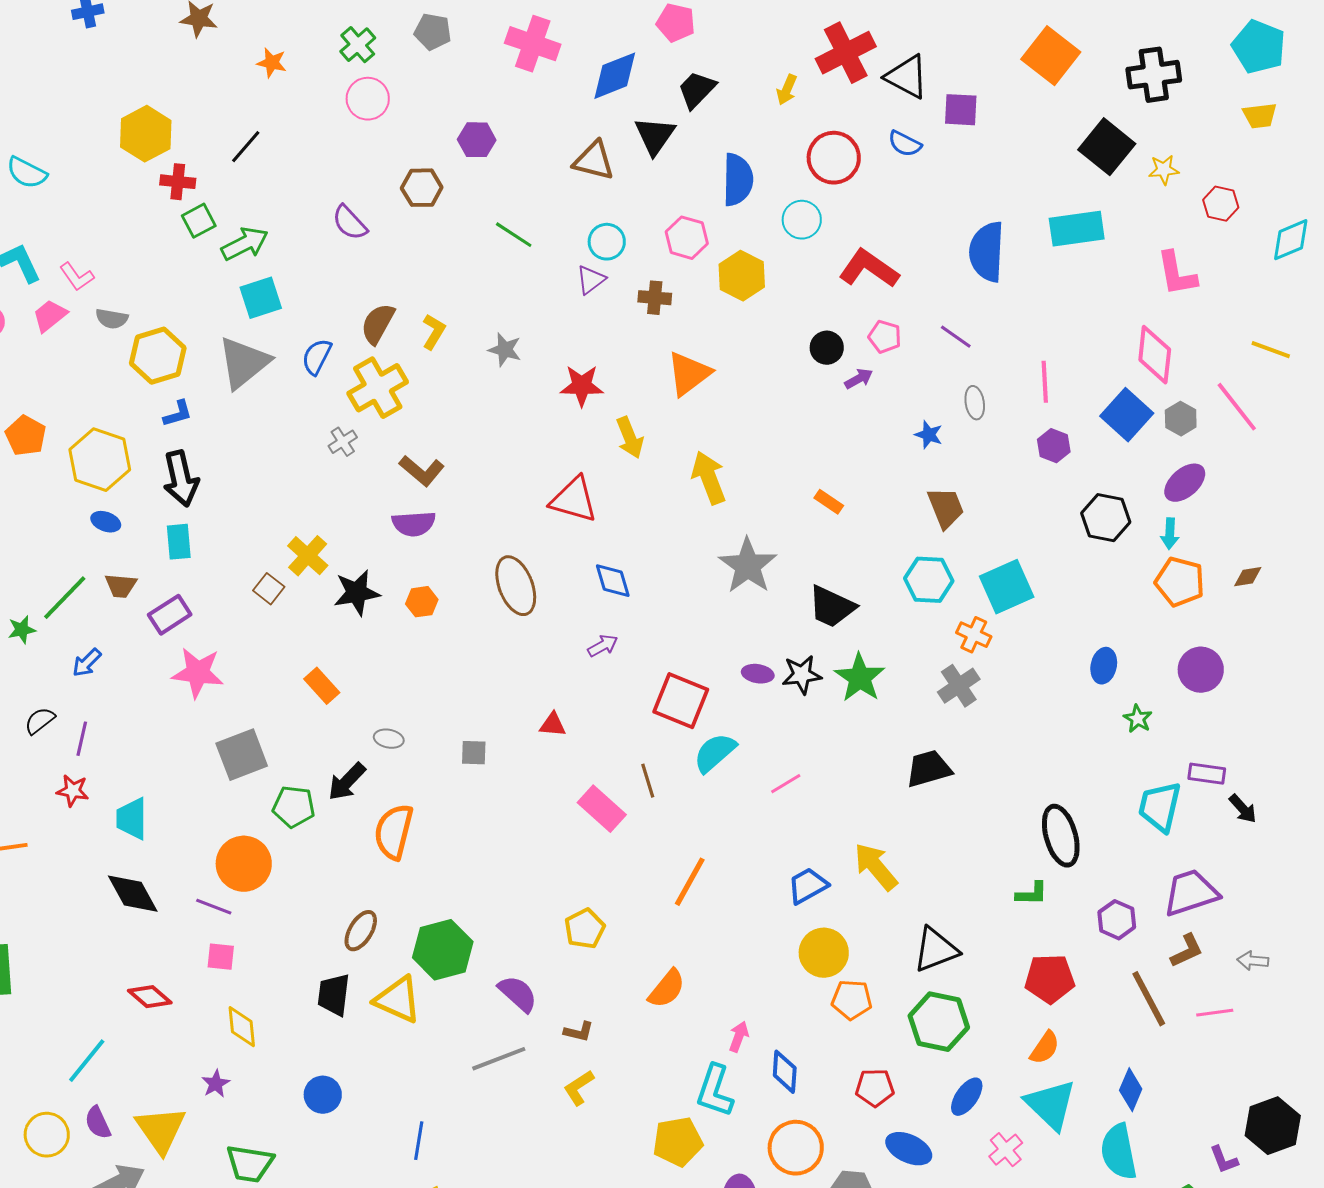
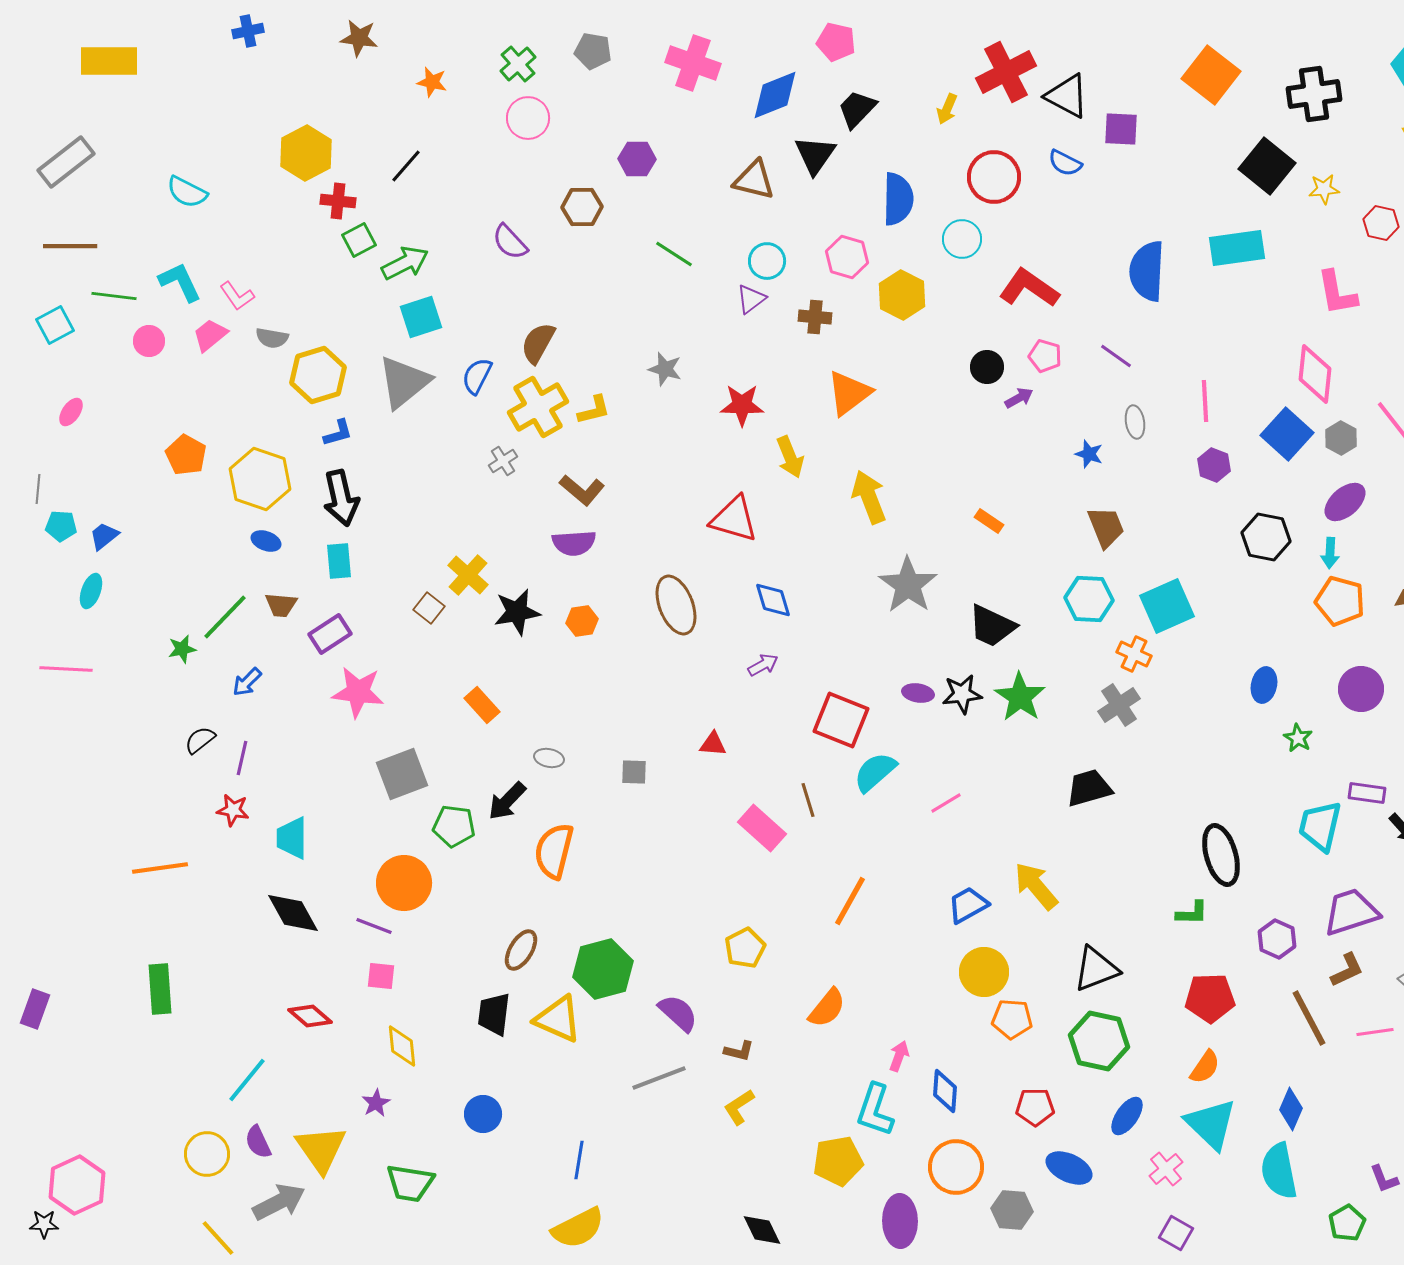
yellow L-shape: (434, 332) -> (594, 410), moved, turned 45

